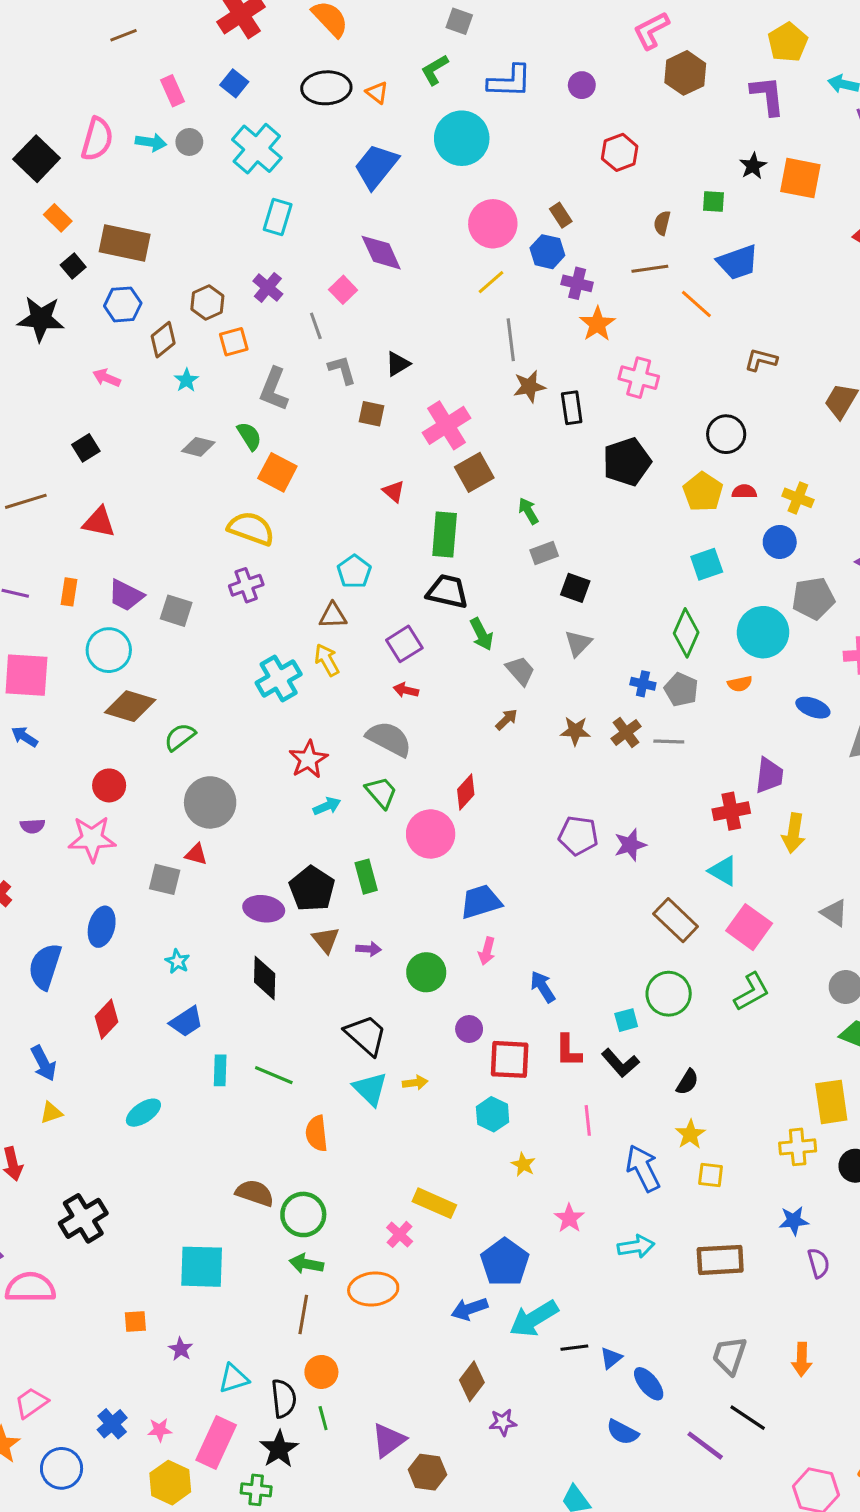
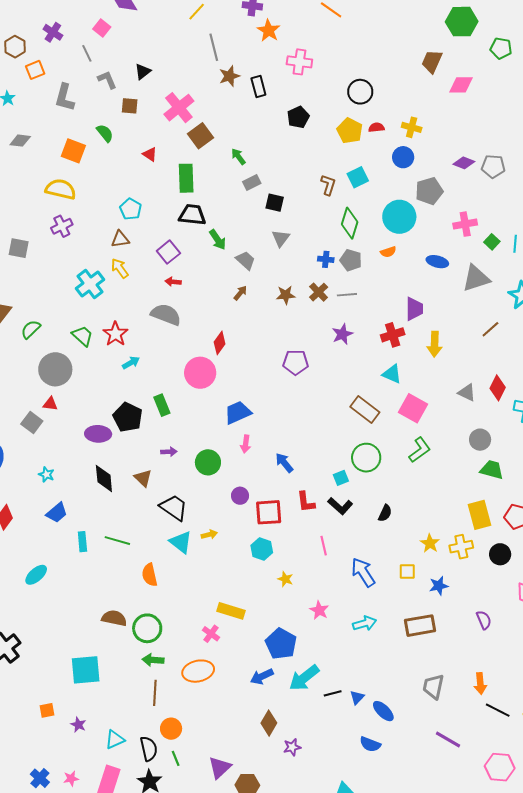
brown L-shape: (761, 360) -> (328, 185), moved, turned 100
green semicircle: (249, 436) -> (105, 133), moved
black pentagon: (627, 462) -> (298, 117), size x0.7
green trapezoid: (381, 792) -> (82, 336), moved
purple star: (630, 845) -> (342, 334), moved
gray square: (165, 879) -> (32, 423), turned 30
brown triangle: (326, 940) -> (143, 478), moved
yellow star: (690, 1134) -> (430, 543), moved
blue star: (794, 1221) -> (439, 586), moved
black line: (748, 1418) -> (498, 710), moved
purple line: (705, 1446) -> (448, 740), moved

